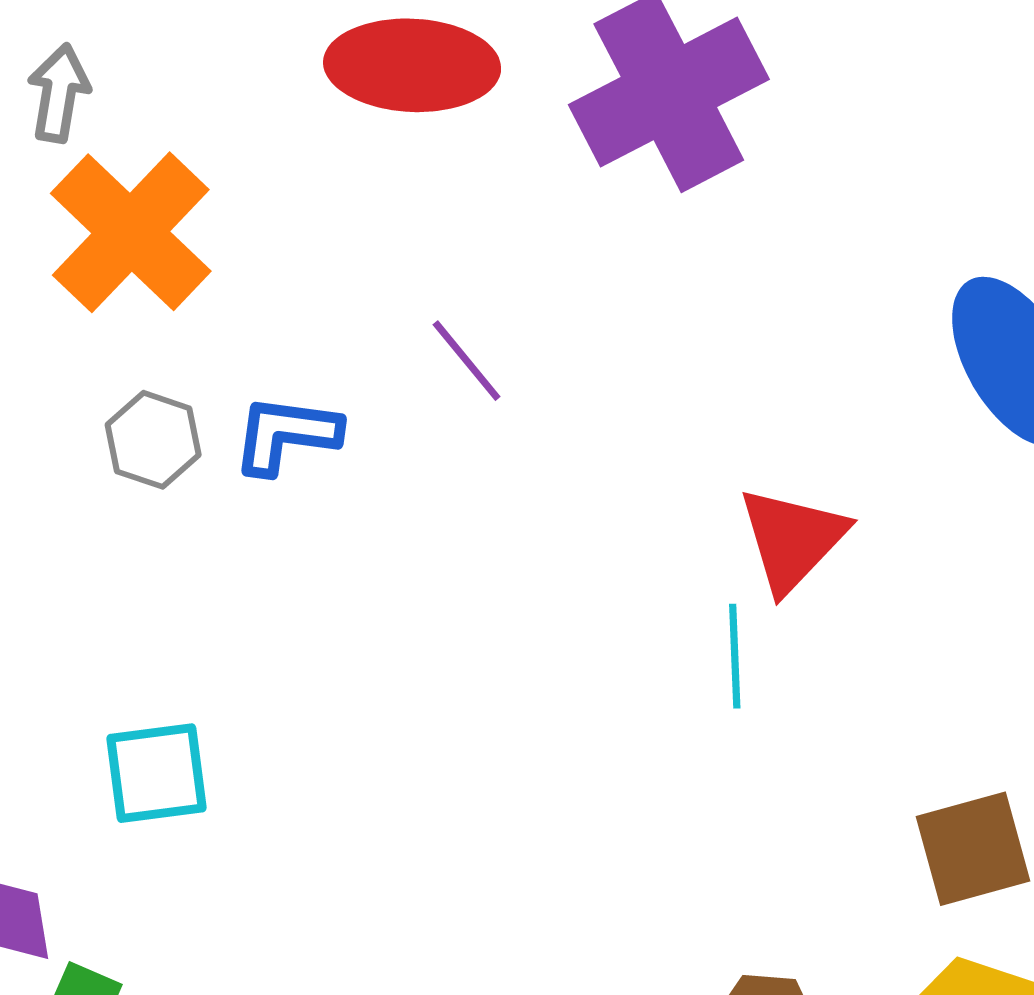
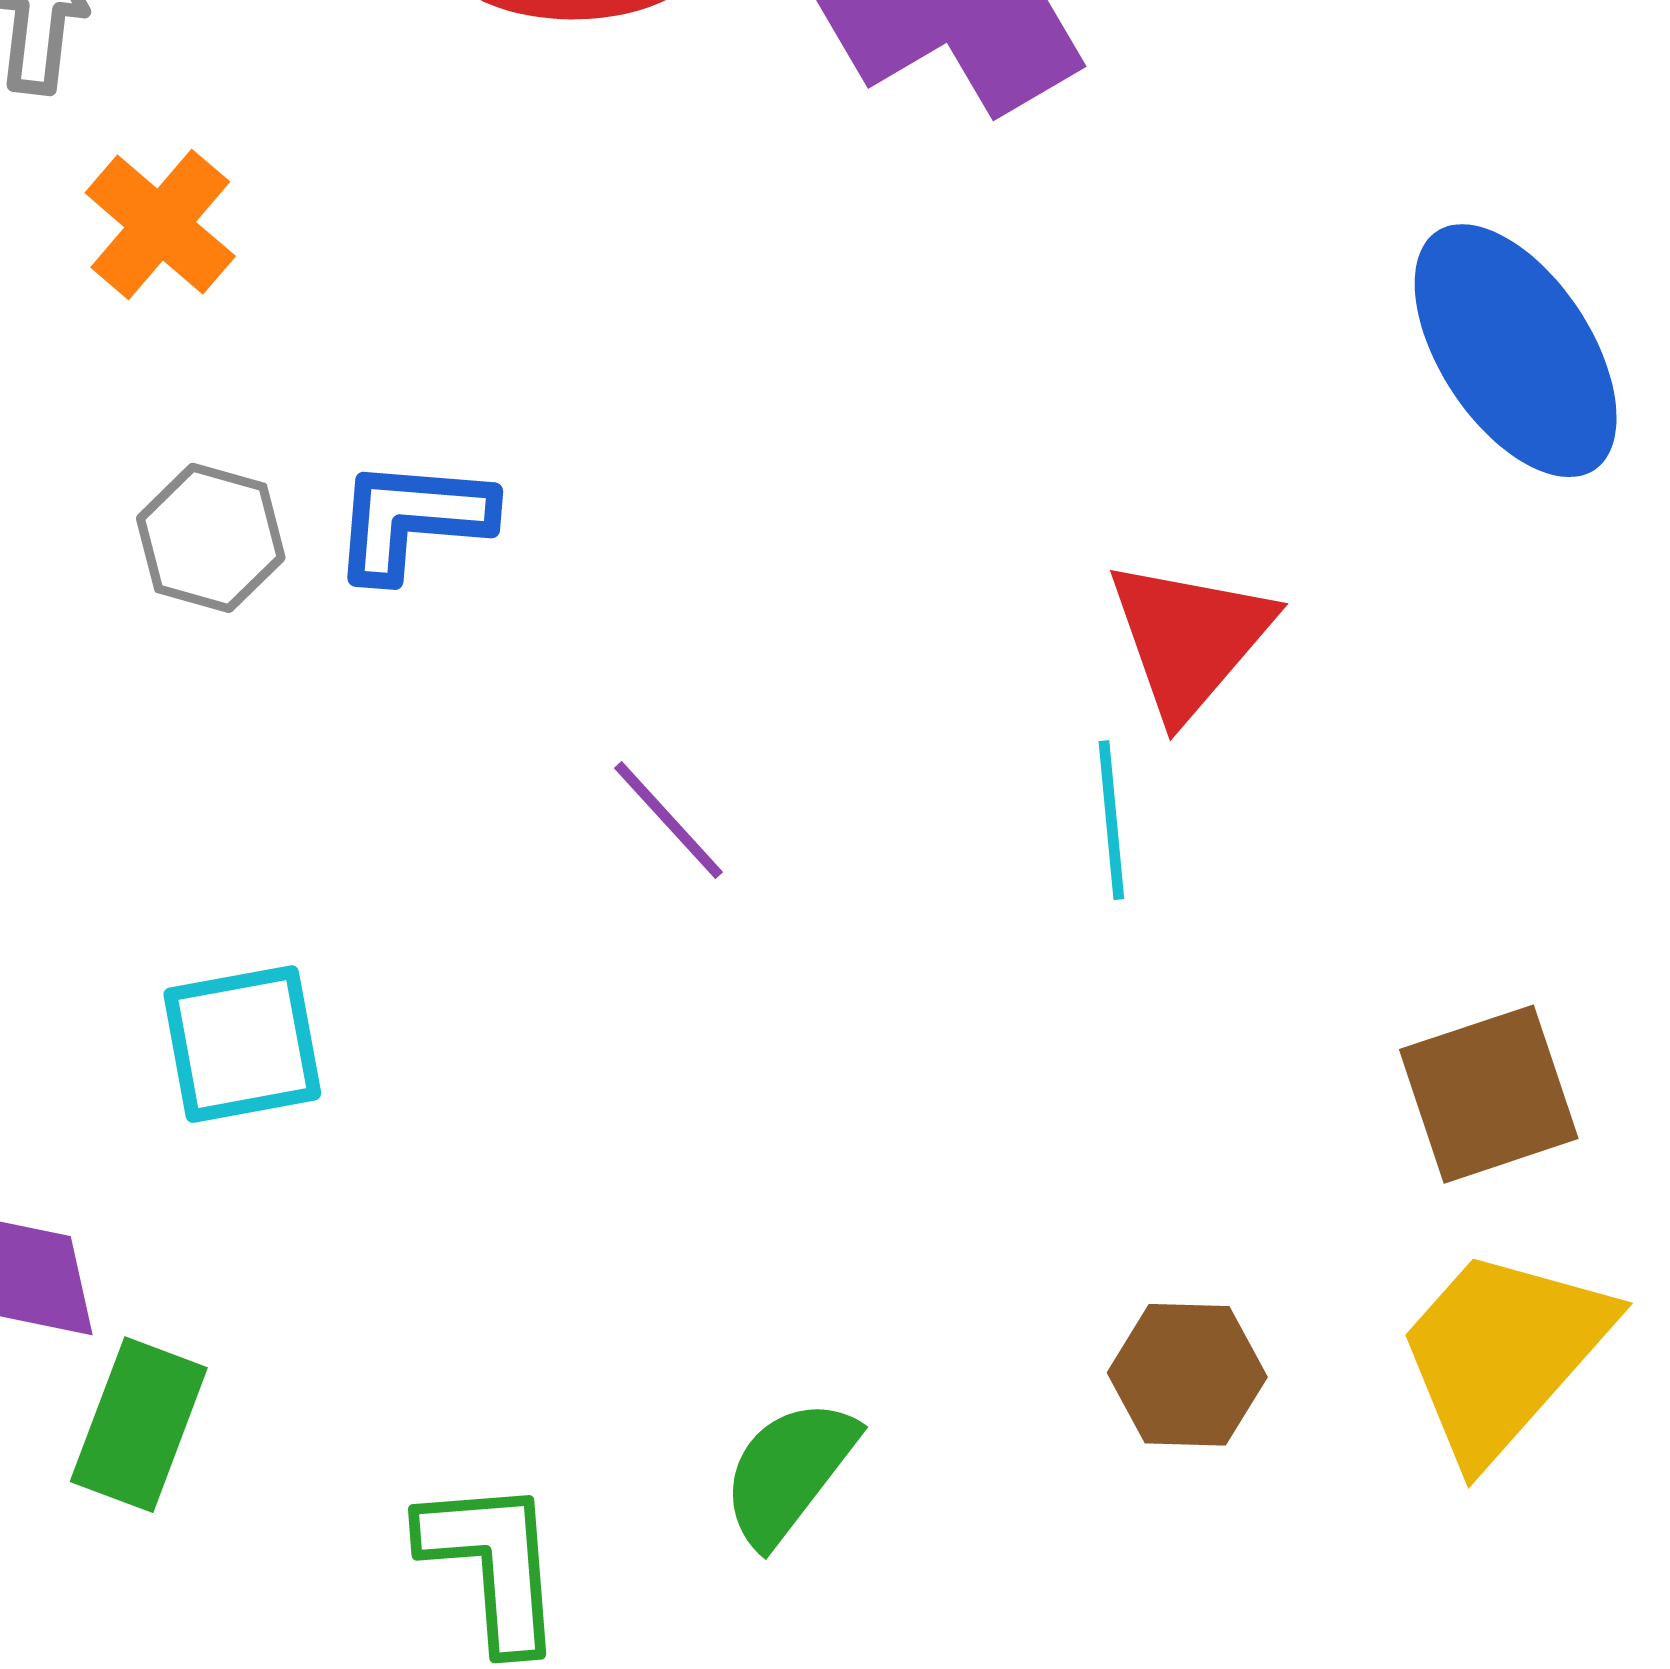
orange cross: (131, 232) -> (160, 225), size x0.6
purple line: (467, 361) -> (669, 820), moved

